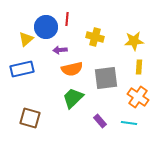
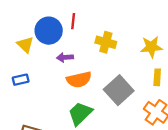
yellow triangle: (26, 39) -> (25, 45), turned -35
blue rectangle: (22, 69) -> (21, 80), size x0.6
gray square: (106, 78) -> (119, 90), turned -35

